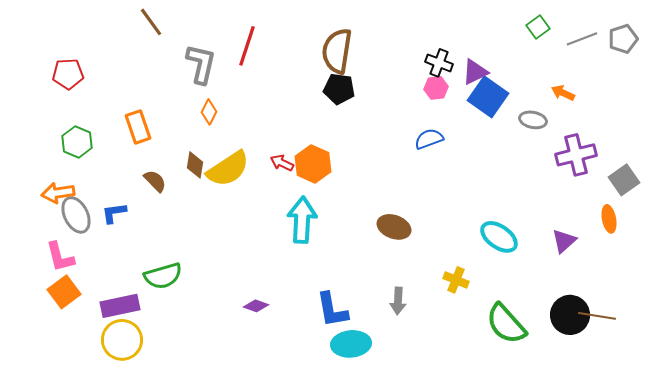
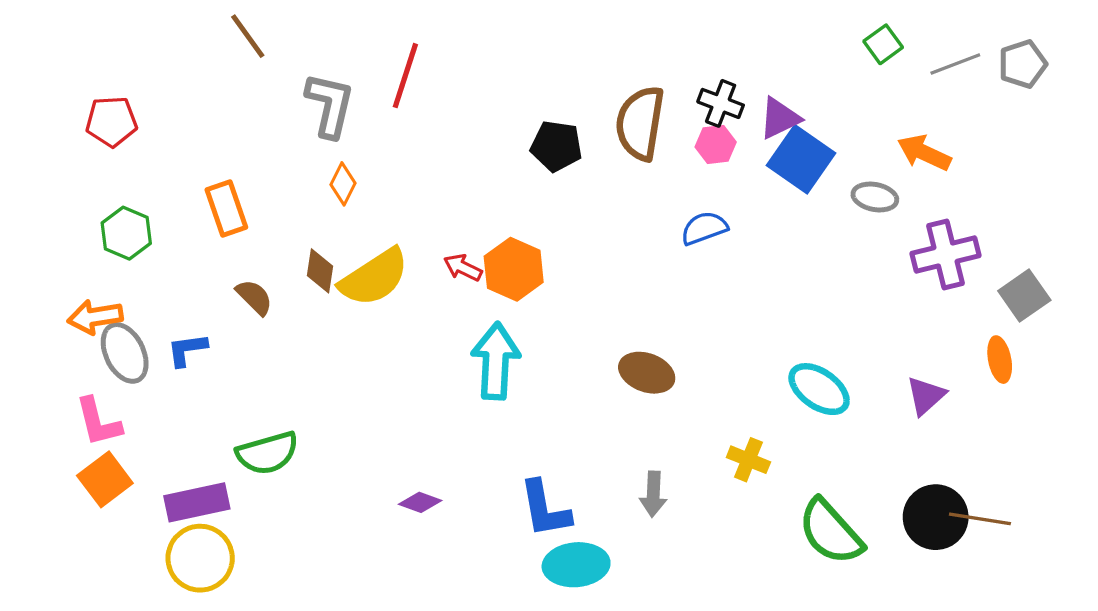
brown semicircle: (337, 51) -> (640, 123), moved
orange arrow: (563, 93) -> (924, 153), size x1.4

